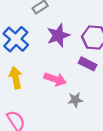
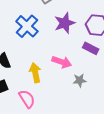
yellow arrow: (16, 78) -> (35, 73), moved

